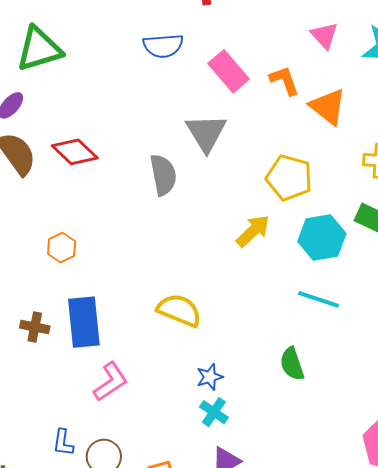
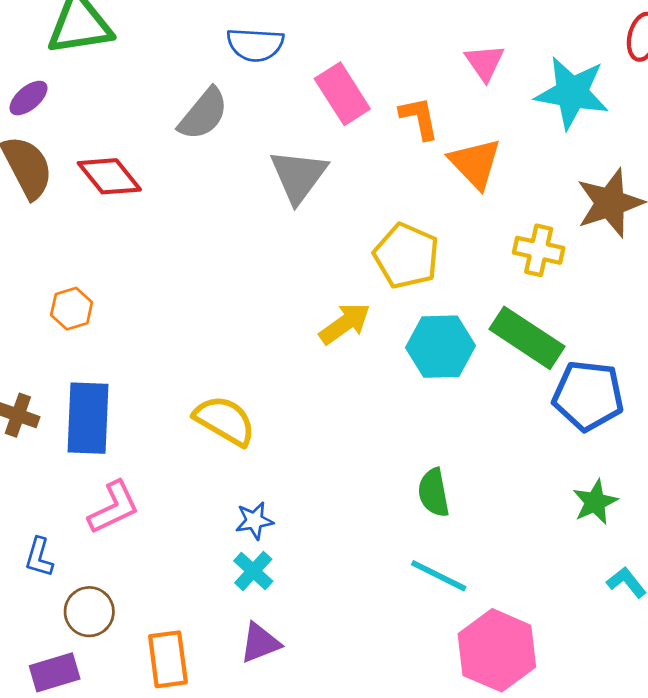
gray semicircle: (163, 175) -> (203, 114), moved, turned 42
cyan line: (318, 299) -> (439, 576), moved
green semicircle: (292, 364) -> (434, 493), moved
blue L-shape: (63, 443) -> (39, 557), moved

